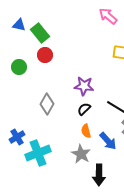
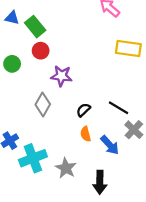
purple star: (84, 86) -> (61, 76), moved
gray star: (81, 154) -> (66, 168), moved

